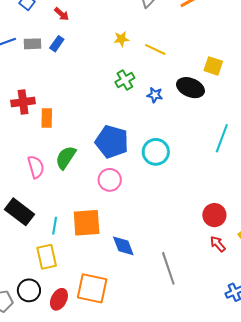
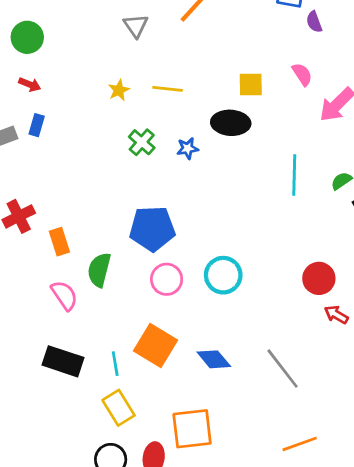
orange rectangle: (47, 118) -> (59, 242), moved
cyan circle: (156, 152) -> (223, 275), moved
orange square: (87, 223) -> (155, 346), turned -36

